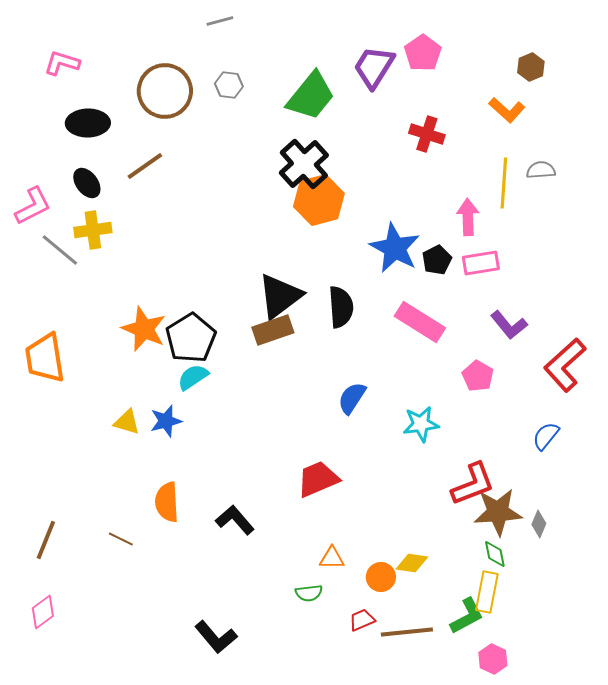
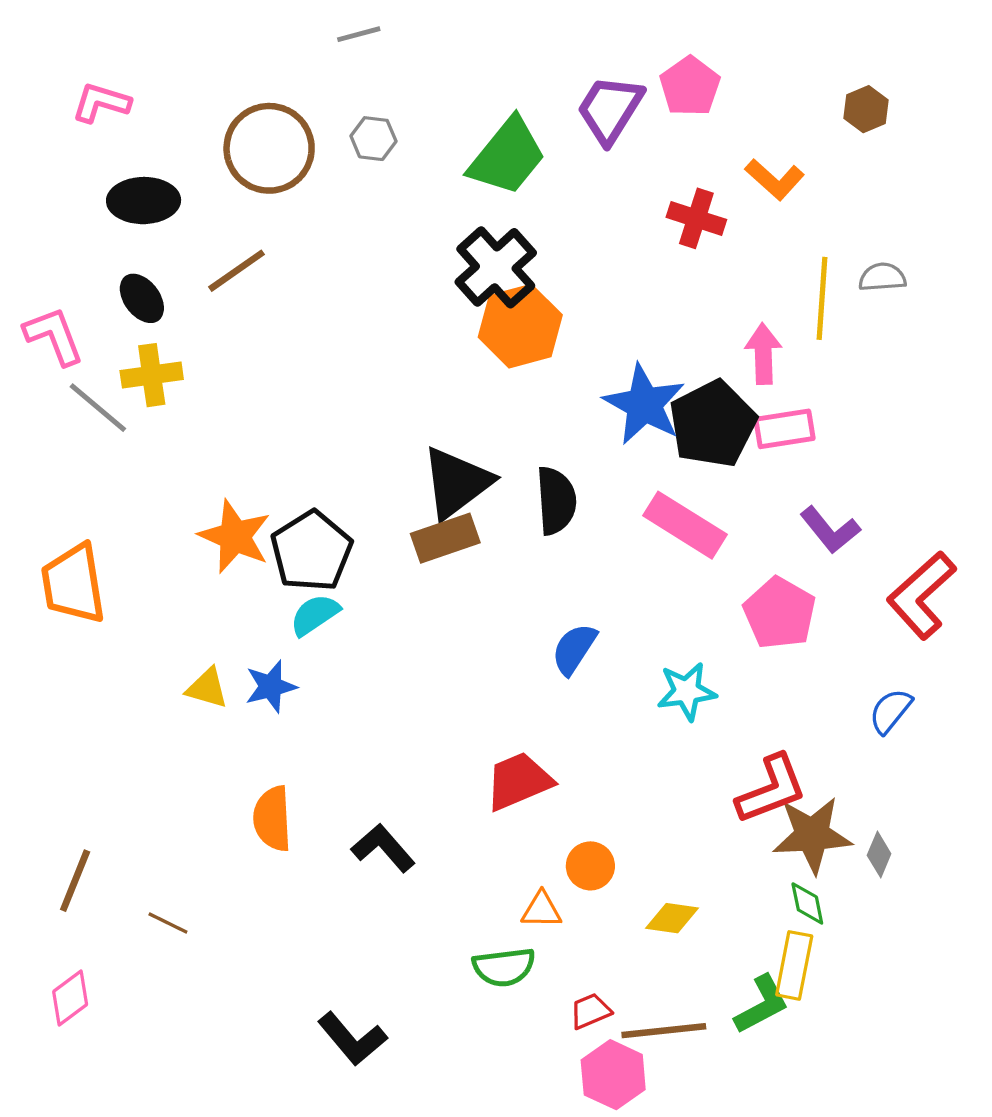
orange L-shape: (507, 110) -> (775, 179), moved
pink L-shape: (33, 206) -> (54, 336), turned -84
black pentagon: (437, 260) -> (713, 424), size x1.8
pink pentagon: (478, 376) -> (780, 613), size x1.4
brown line: (121, 539) -> (168, 923), moved
orange circle: (381, 577) -> (590, 866), moved
green semicircle: (309, 593) -> (504, 967), size x1.4
pink hexagon: (493, 659) -> (613, 1075), moved, size x1.4

